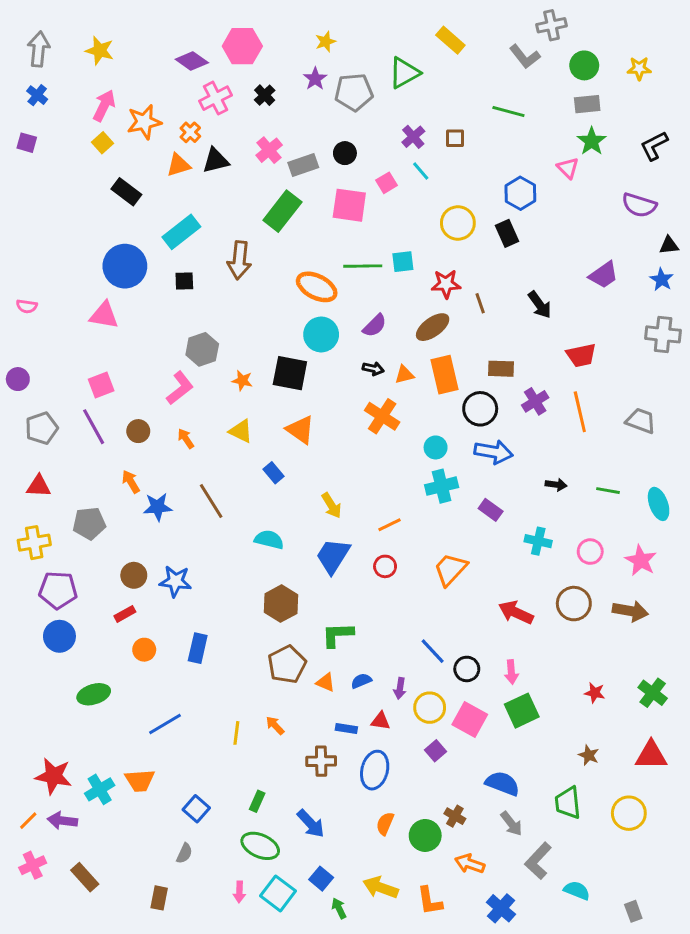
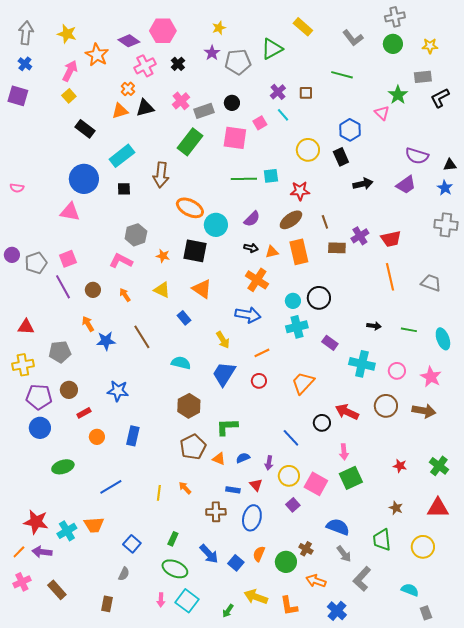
gray cross: (552, 25) -> (395, 17), moved
gray rectangle: (587, 104) -> (423, 77), moved
orange star: (144, 122) -> (97, 55), moved, turned -30
purple square: (27, 143) -> (18, 96), size x1.5
purple semicircle: (639, 205) -> (417, 156), moved
orange ellipse: (317, 287) -> (190, 208), moved
brown line: (480, 303) -> (325, 222), moved
black arrow: (540, 305) -> (363, 184), moved, turned -66
pink semicircle: (27, 306) -> (17, 188), moved
pink L-shape: (180, 388) -> (121, 261), turned -115
purple cross: (535, 401) -> (360, 236), moved
black circle: (480, 409) -> (319, 298), moved
gray pentagon: (42, 428) -> (36, 263), moved
blue arrow: (494, 452) -> (248, 315), moved
cyan cross: (538, 541) -> (362, 364), size x1.4
brown circle: (134, 575) -> (69, 390), moved
black circle: (467, 669) -> (322, 423), moved
red triangle: (381, 721) -> (256, 485), turned 40
blue square: (321, 879) -> (236, 563), moved
cyan semicircle: (577, 890) -> (410, 590), moved
green arrow: (339, 908) -> (228, 611), turned -120

